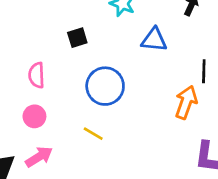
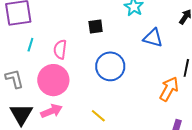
pink circle: (34, 116) -> (53, 80), size x1.8
yellow line: (93, 134) -> (98, 116), moved

